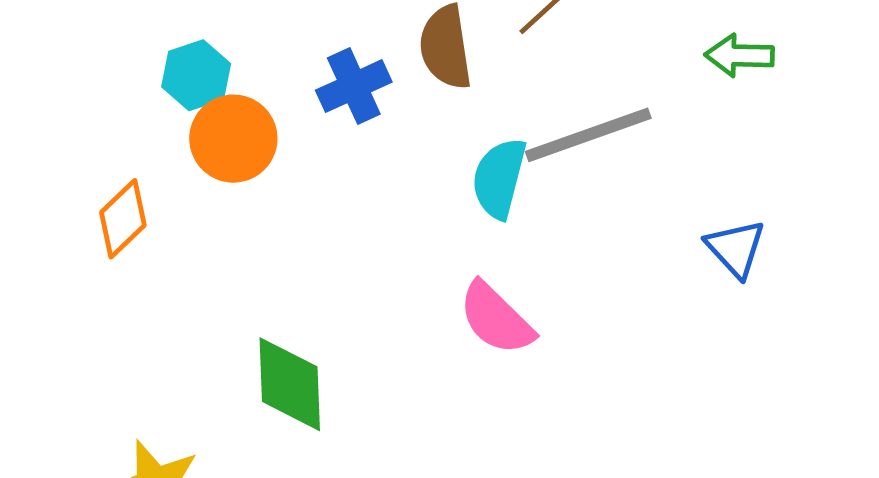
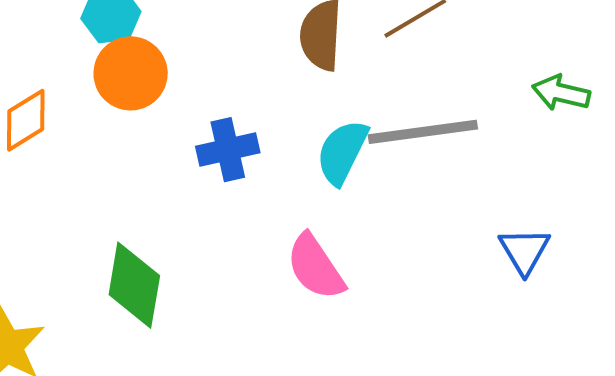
blue cross: (354, 86) -> (228, 150), moved

